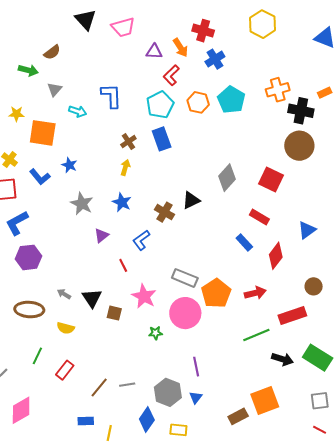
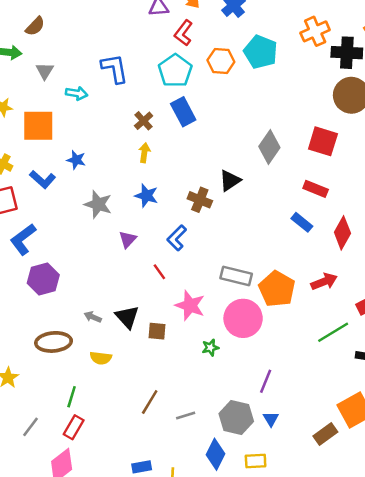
purple line: (196, 367) -> (266, 381), turned 42
red rectangle: (65, 370) -> (74, 427), moved
brown line: (99, 388) -> (150, 402), moved

